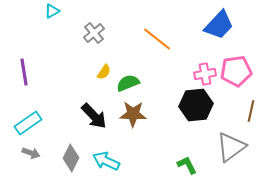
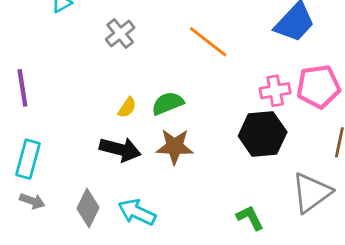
yellow semicircle: (104, 72) -> (127, 107), moved
black arrow: (94, 116) -> (120, 149), turned -32
cyan rectangle: (28, 123) -> (28, 159), turned -40

